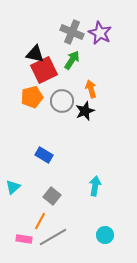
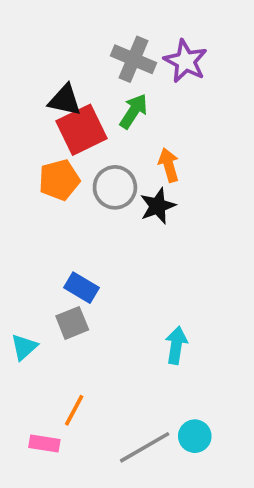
gray square: (52, 196) -> (72, 323), moved, turned 30
gray line: (53, 237) -> (145, 447), moved

